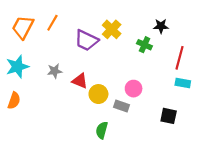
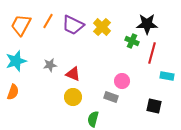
black star: (161, 26) -> (147, 24), size x1.5
purple trapezoid: (86, 40) -> (73, 25), moved
red line: (180, 58) -> (152, 53), moved
yellow circle: (98, 94) -> (73, 97), moved

